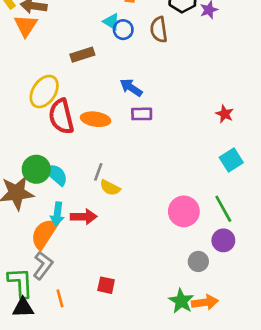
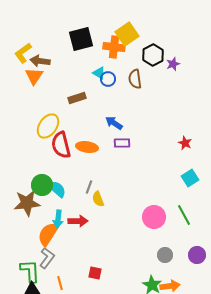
yellow semicircle: (110, 188) -> (98, 199), turned 42
purple circle: (223, 240) -> (197, 255), moved

